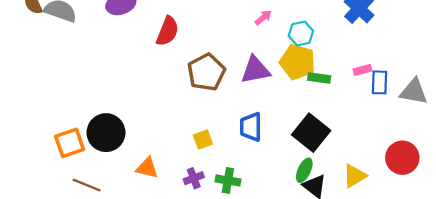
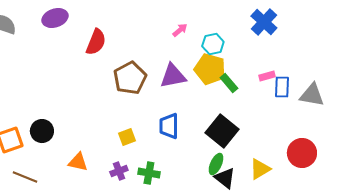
green rectangle: (319, 78) -> (229, 83), turned 42
black circle: (106, 133) -> (42, 131), size x0.7

